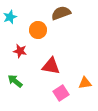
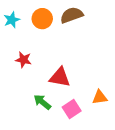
orange circle: (38, 30) -> (42, 19), moved
green arrow: (15, 81) -> (42, 102), moved

